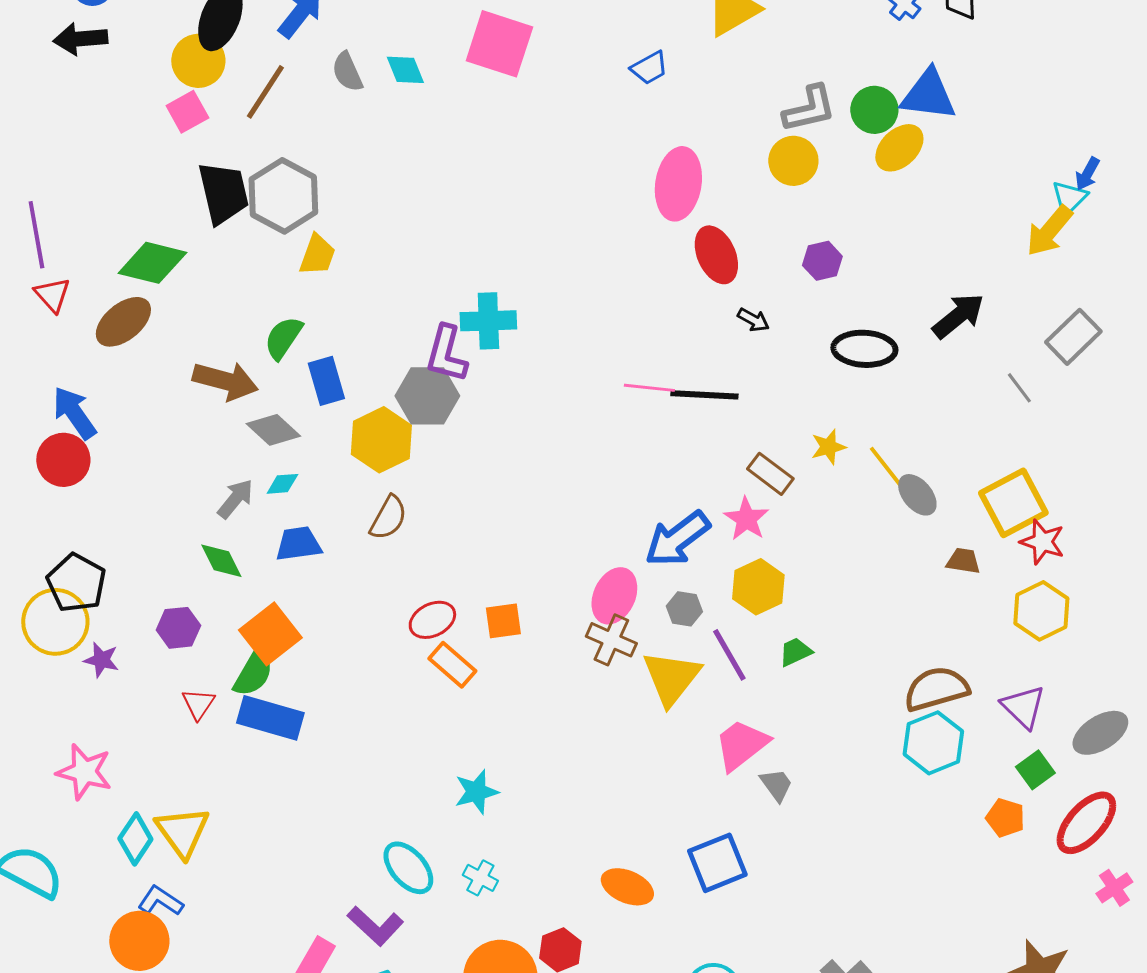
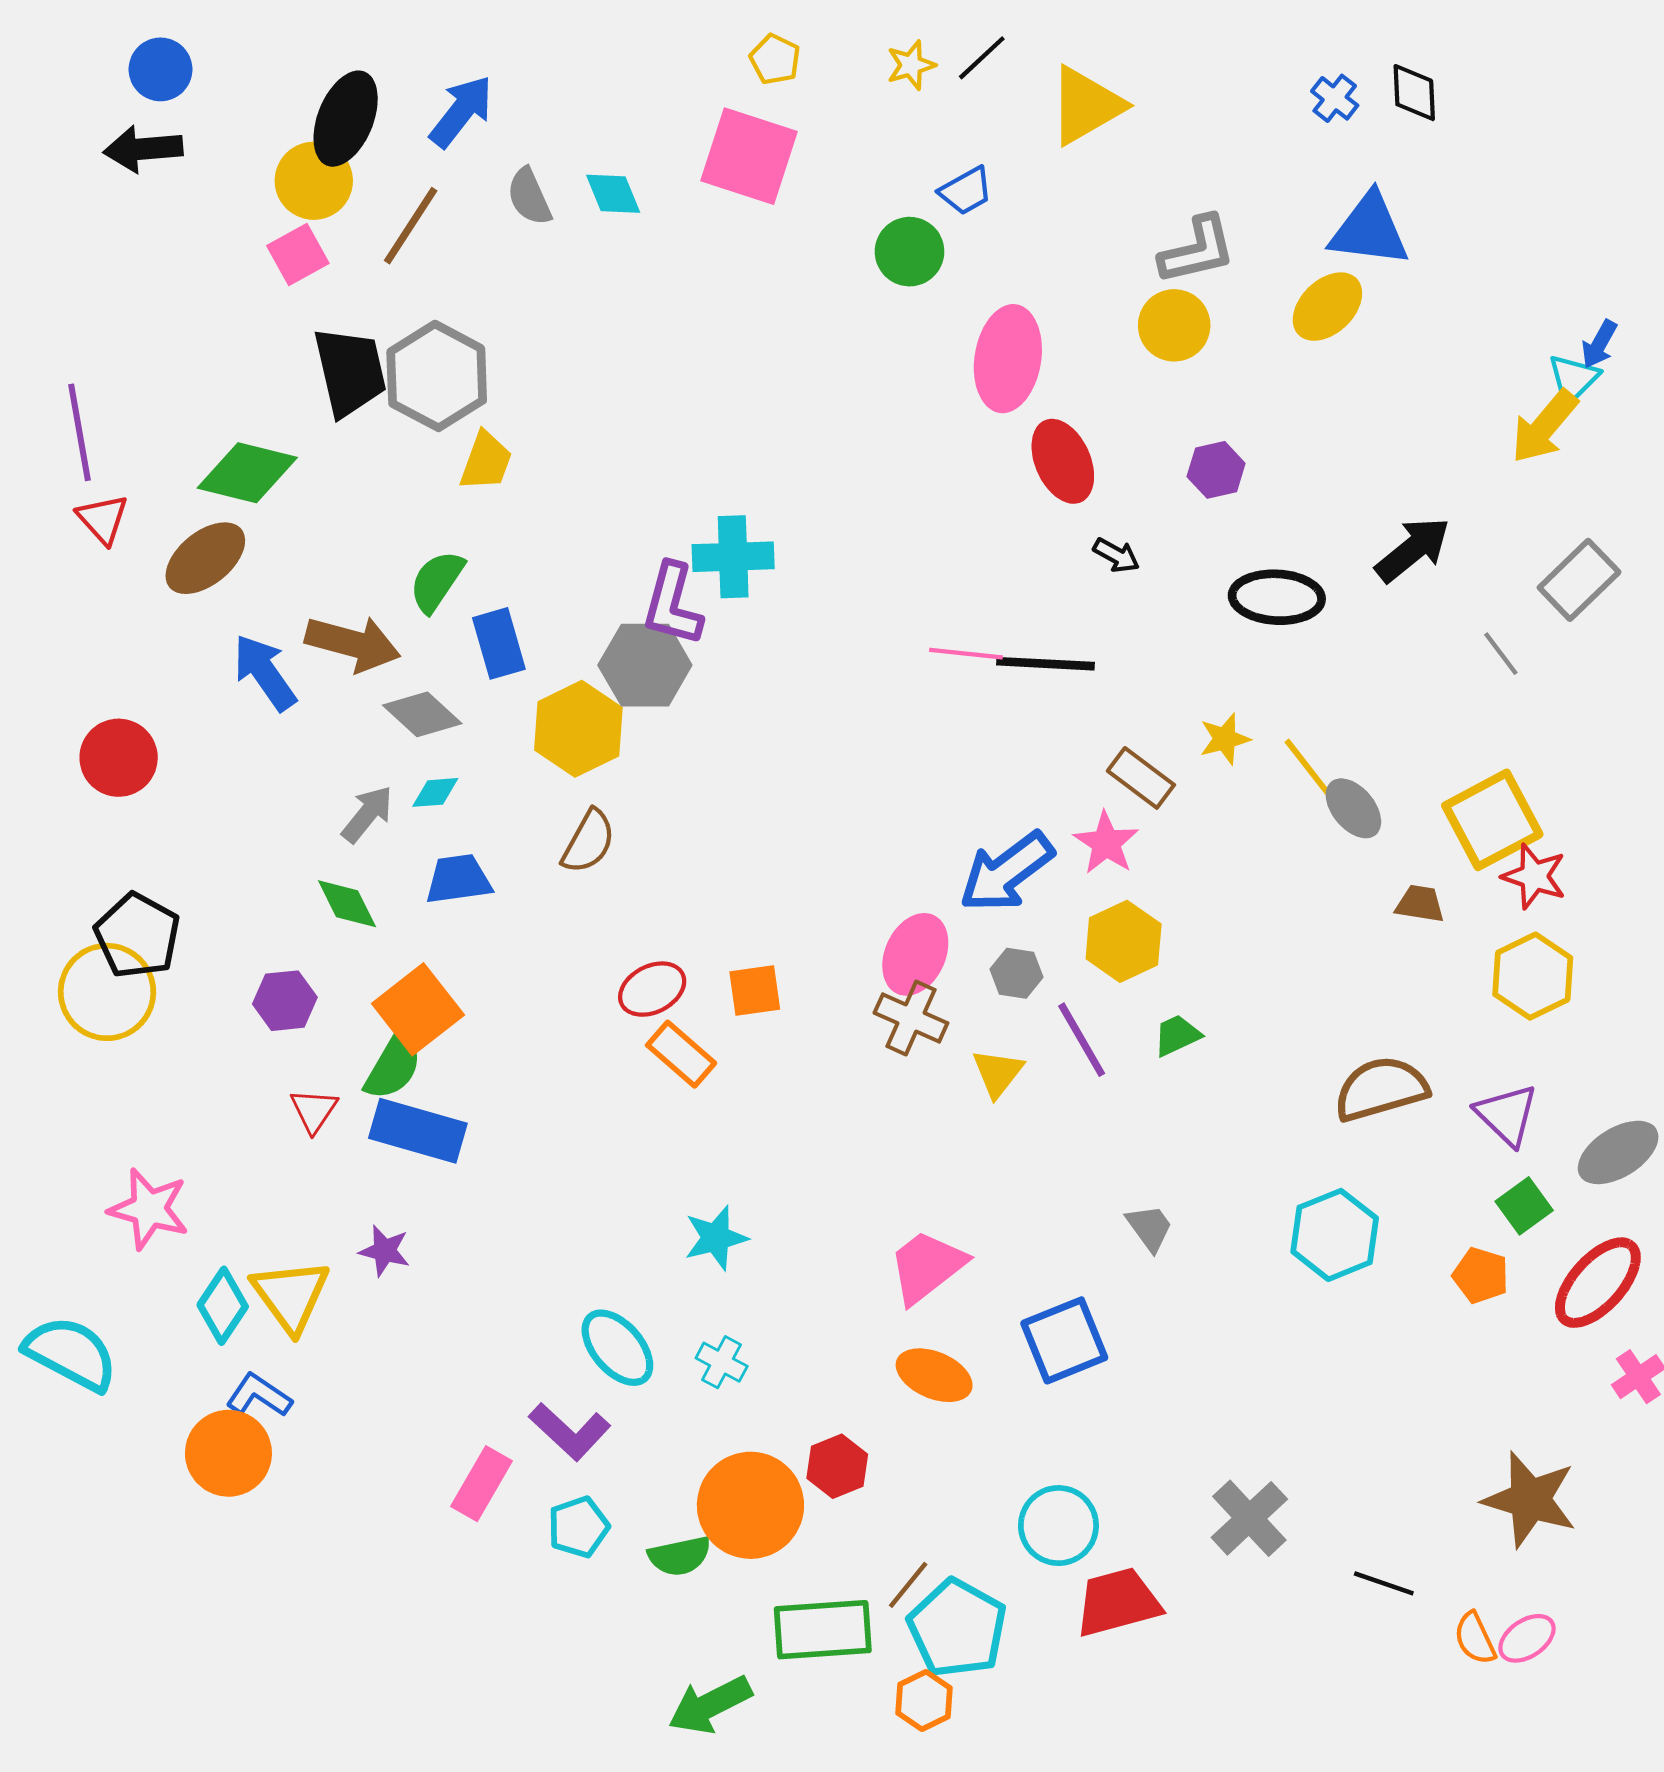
green circle: (874, 110) -> (910, 252), moved
blue arrow: (74, 413) -> (265, 672), moved
purple star: (101, 660) -> (385, 1251), moved
yellow triangle: (671, 678) -> (998, 1073), size x0.6
cyan hexagon: (933, 743) -> (1335, 1235), moved
pink trapezoid: (741, 745) -> (927, 1267), moved

